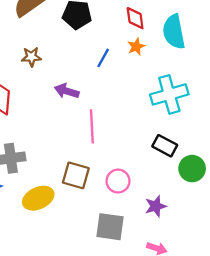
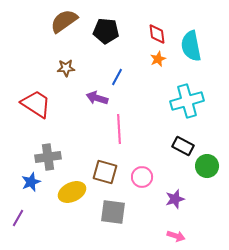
blue line: (103, 58) -> (117, 77), moved
gray square: (110, 227) -> (113, 212), moved

